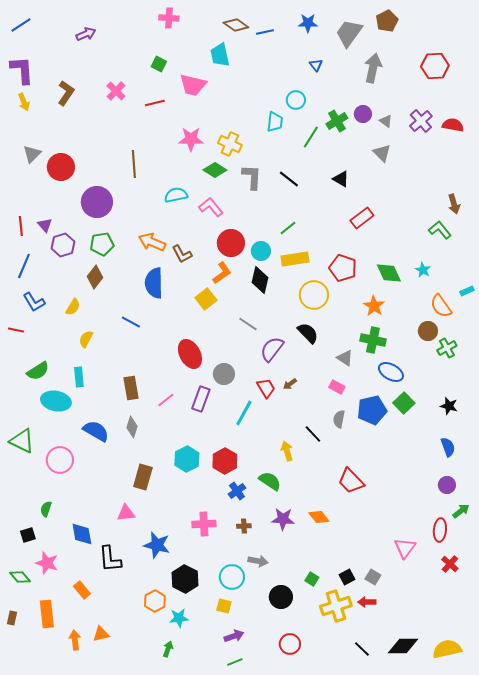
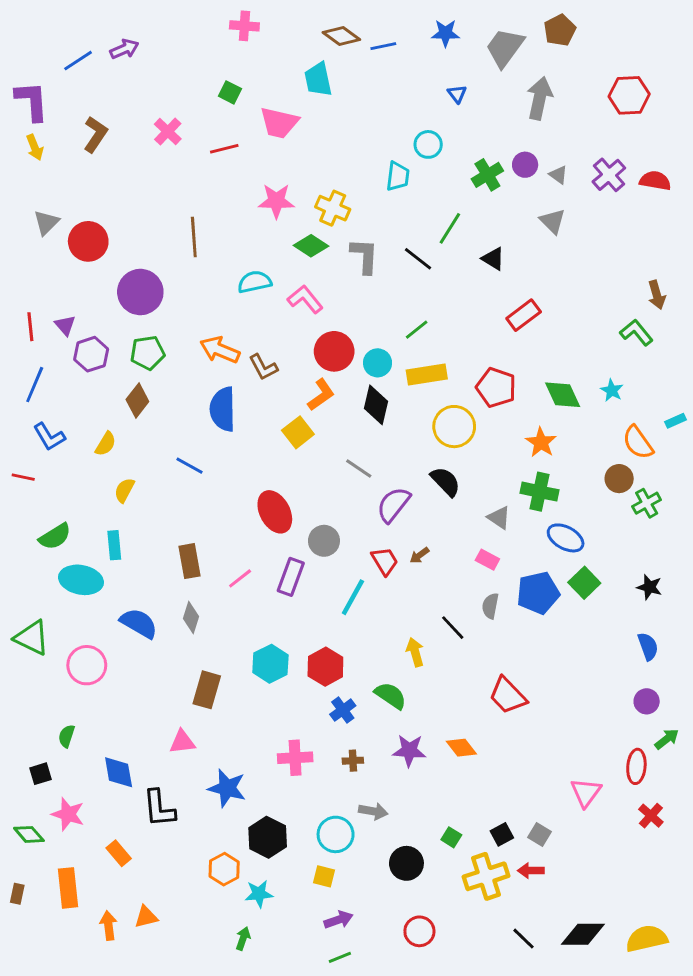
blue line: (21, 25) -> (78, 61), moved
green line: (311, 137) -> (450, 228), moved

